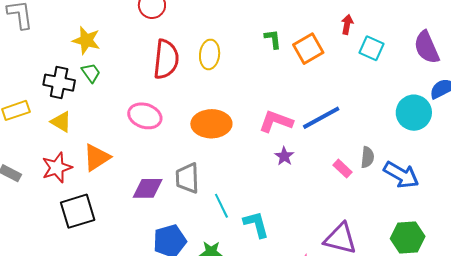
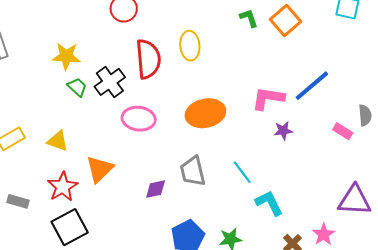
black cross: (59, 83) -> (110, 82), moved, turned -36
purple star: (284, 156) -> (283, 131), turned -30
purple diamond: (148, 188) -> (156, 189), size x0.7
cyan line: (221, 206) -> (242, 172), moved
black square: (78, 211) -> (70, 227), moved

